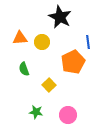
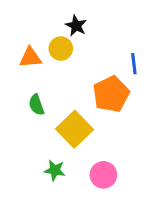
black star: (60, 17) -> (76, 26), moved, size x0.6
yellow circle: (42, 42) -> (61, 48), moved
yellow square: (49, 85) -> (74, 129), size x1.6

